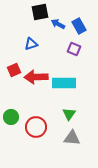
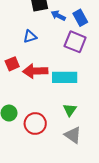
purple square: (74, 49) -> (75, 42), size x1.5
gray triangle: (72, 138) -> (73, 135), turned 30

